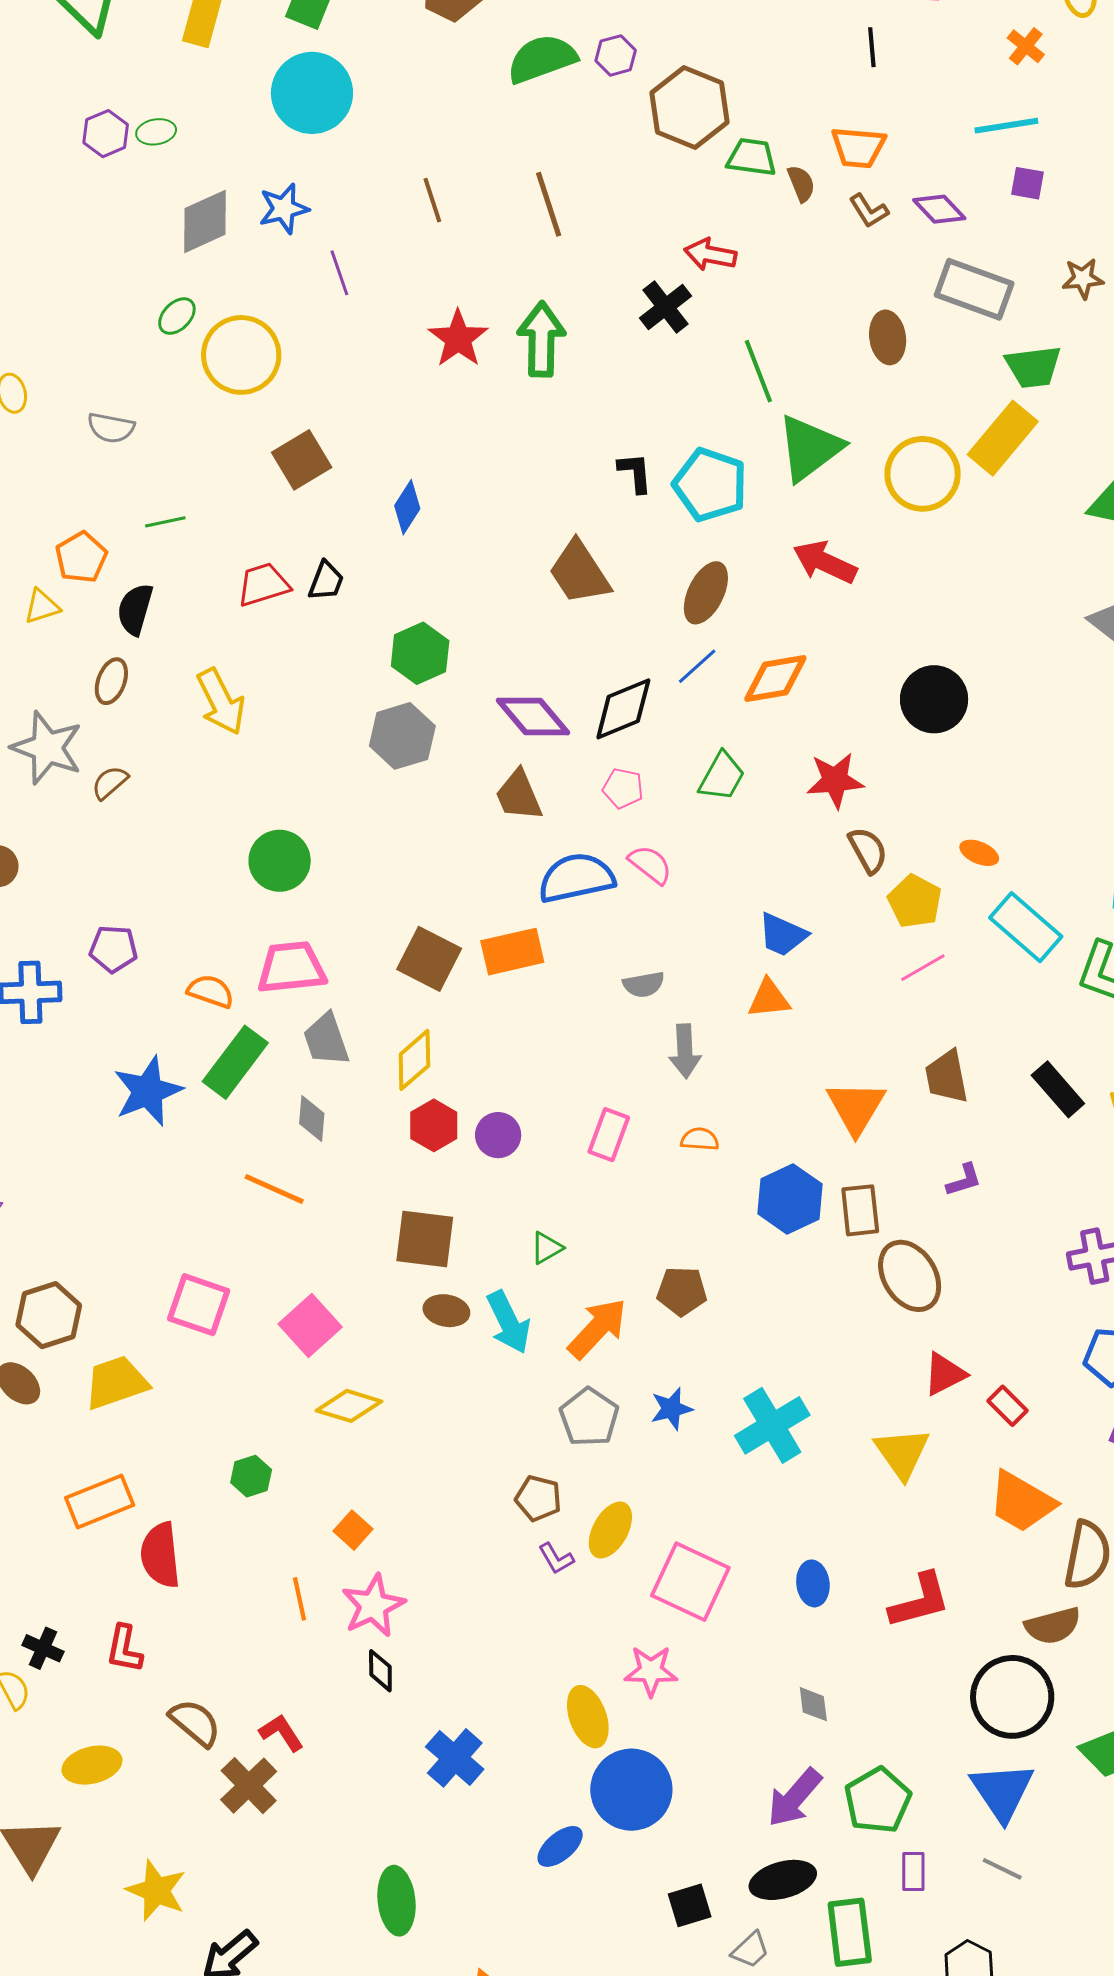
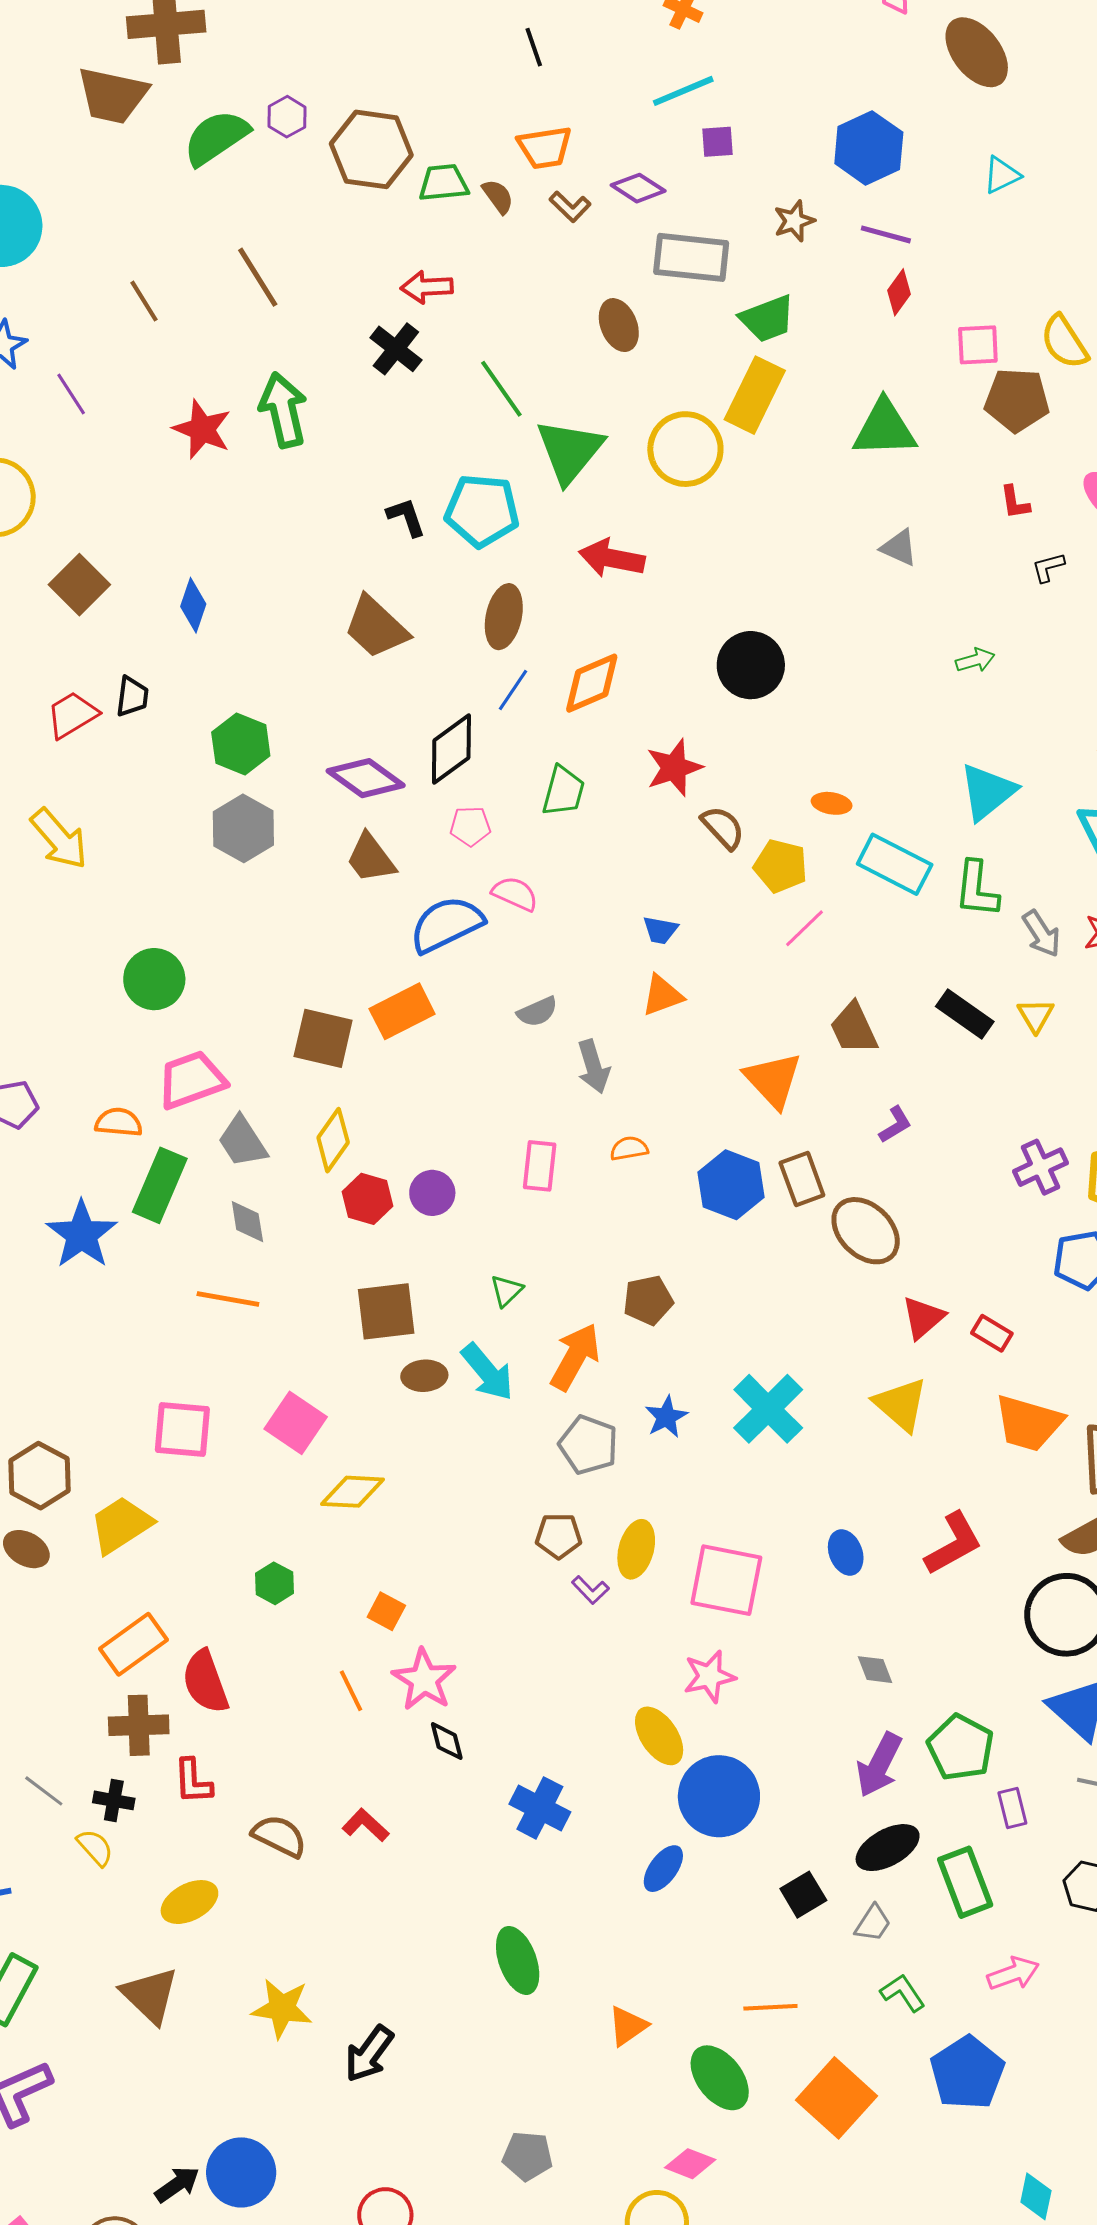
blue trapezoid: (783, 935) -> (660, 930), size x0.7
brown cross: (249, 1786) -> (139, 1725), moved, turned -34

